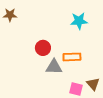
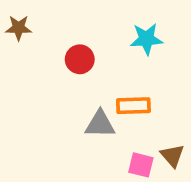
red circle: (43, 48) -> (80, 59), moved

